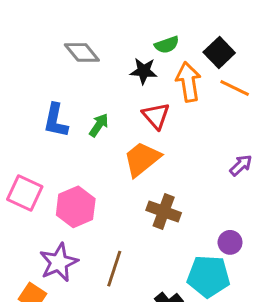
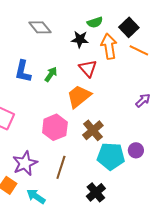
pink hexagon: (76, 207) -> (55, 127), moved
brown cross: (164, 212) -> (93, 130), turned 30
cyan pentagon: (208, 276) -> (111, 156), moved

